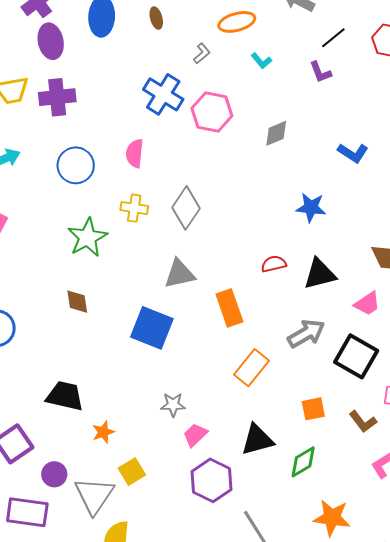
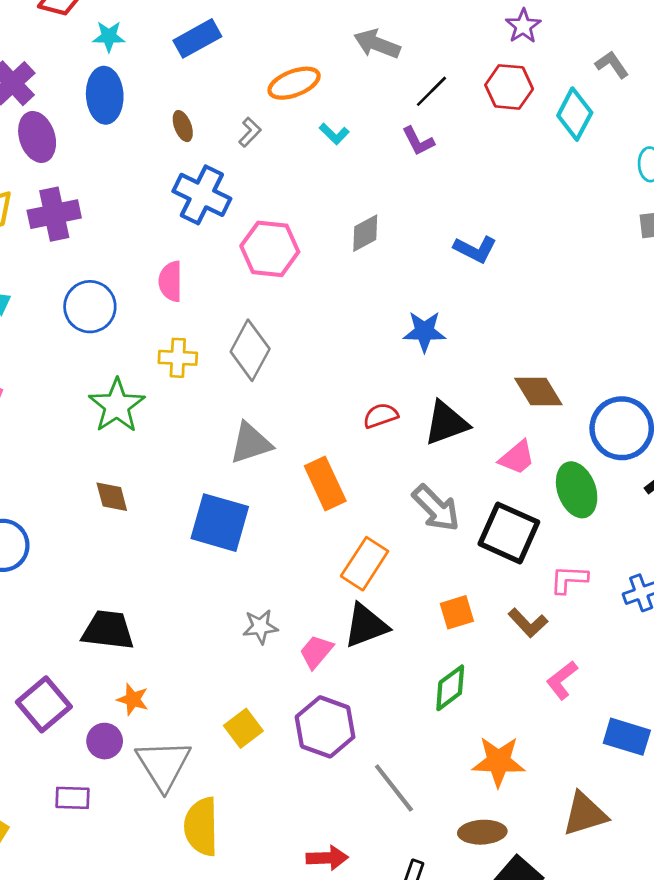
brown ellipse: (156, 18) -> (183, 126), moved
pink hexagon: (212, 112) -> (270, 249), moved
gray arrow: (306, 334) -> (436, 508), turned 81
orange star: (103, 432) -> (133, 699), moved, turned -30
pink trapezoid: (195, 435) -> (316, 652), moved
black triangle: (257, 440) -> (366, 626), moved
yellow square: (132, 472) -> (243, 728), moved
purple rectangle: (27, 512) -> (72, 798), size x0.6

